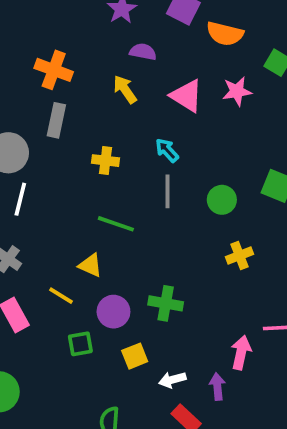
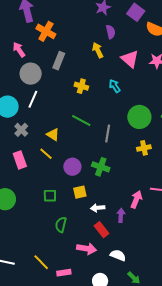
purple semicircle: (143, 52) -> (111, 32), turned 56
orange cross: (54, 70) -> (46, 31), moved
gray line: (168, 191) -> (108, 133), moved
green circle: (222, 200) -> (139, 117), size x1.5
yellow triangle: (90, 265) -> (53, 135), moved
green square: (80, 344) -> (50, 196), moved

